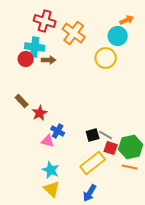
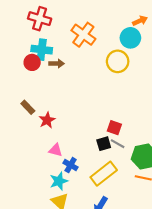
red cross: (45, 21) -> (40, 19), moved
blue cross: (58, 131) -> (71, 165), moved
red square: (111, 148) -> (114, 128), moved
cyan star: (51, 170) -> (59, 181), turned 30

